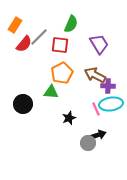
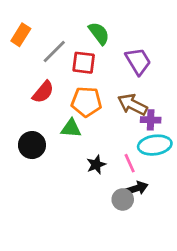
green semicircle: (71, 24) -> (99, 33), turned -60
red semicircle: (24, 44) -> (43, 92), moved
orange pentagon: (62, 73) -> (86, 102), turned 30
pink line: (96, 109) -> (130, 163), moved

